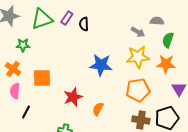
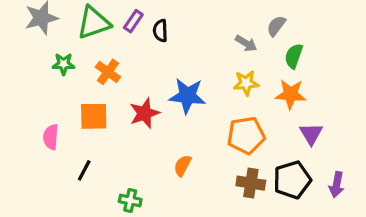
gray semicircle: (157, 21) -> (276, 26), turned -56
yellow star: (138, 57) -> (246, 83), size x0.7
orange cross: (13, 69) -> (108, 72), moved
red star: (73, 97) -> (144, 113), moved
black line: (26, 112) -> (84, 170), moved

